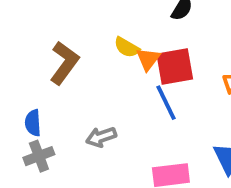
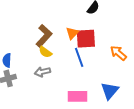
yellow semicircle: (127, 47) -> (45, 52), moved
brown L-shape: (64, 63) -> (44, 36), moved

